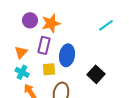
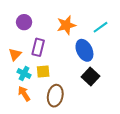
orange star: (51, 23) -> (66, 25), moved
blue ellipse: (67, 55) -> (84, 50), moved, turned -35
cyan cross: (22, 72) -> (24, 73), moved

